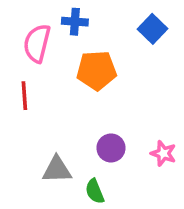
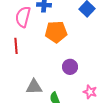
purple circle: (111, 148) -> (70, 67), moved
pink star: (163, 153) -> (90, 92), moved

